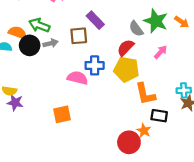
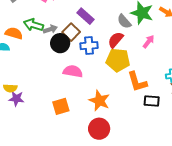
brown square: (79, 36) -> (71, 32), turned -36
gray arrow: (51, 43) -> (50, 29), moved
black circle: (30, 45) -> (60, 43), moved
blue cross: (95, 65) -> (89, 46), moved
orange star: (144, 131) -> (99, 101), moved, size x1.5
red circle: (129, 142) -> (99, 129), moved

